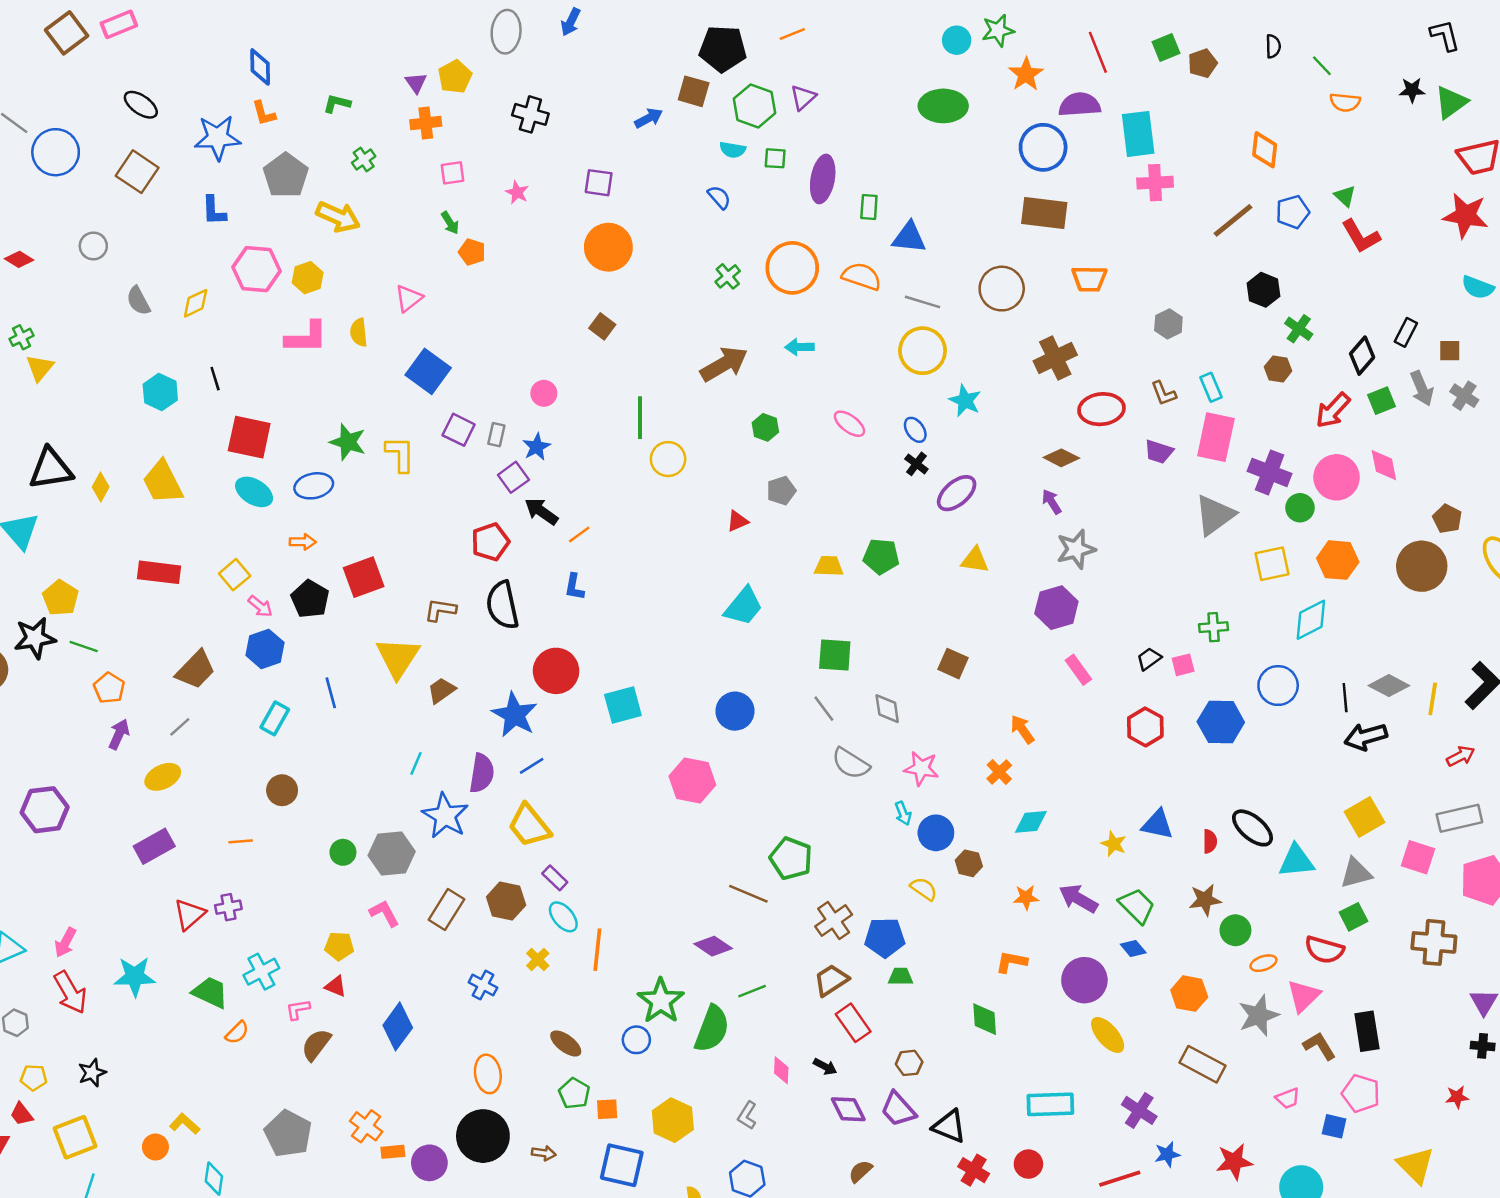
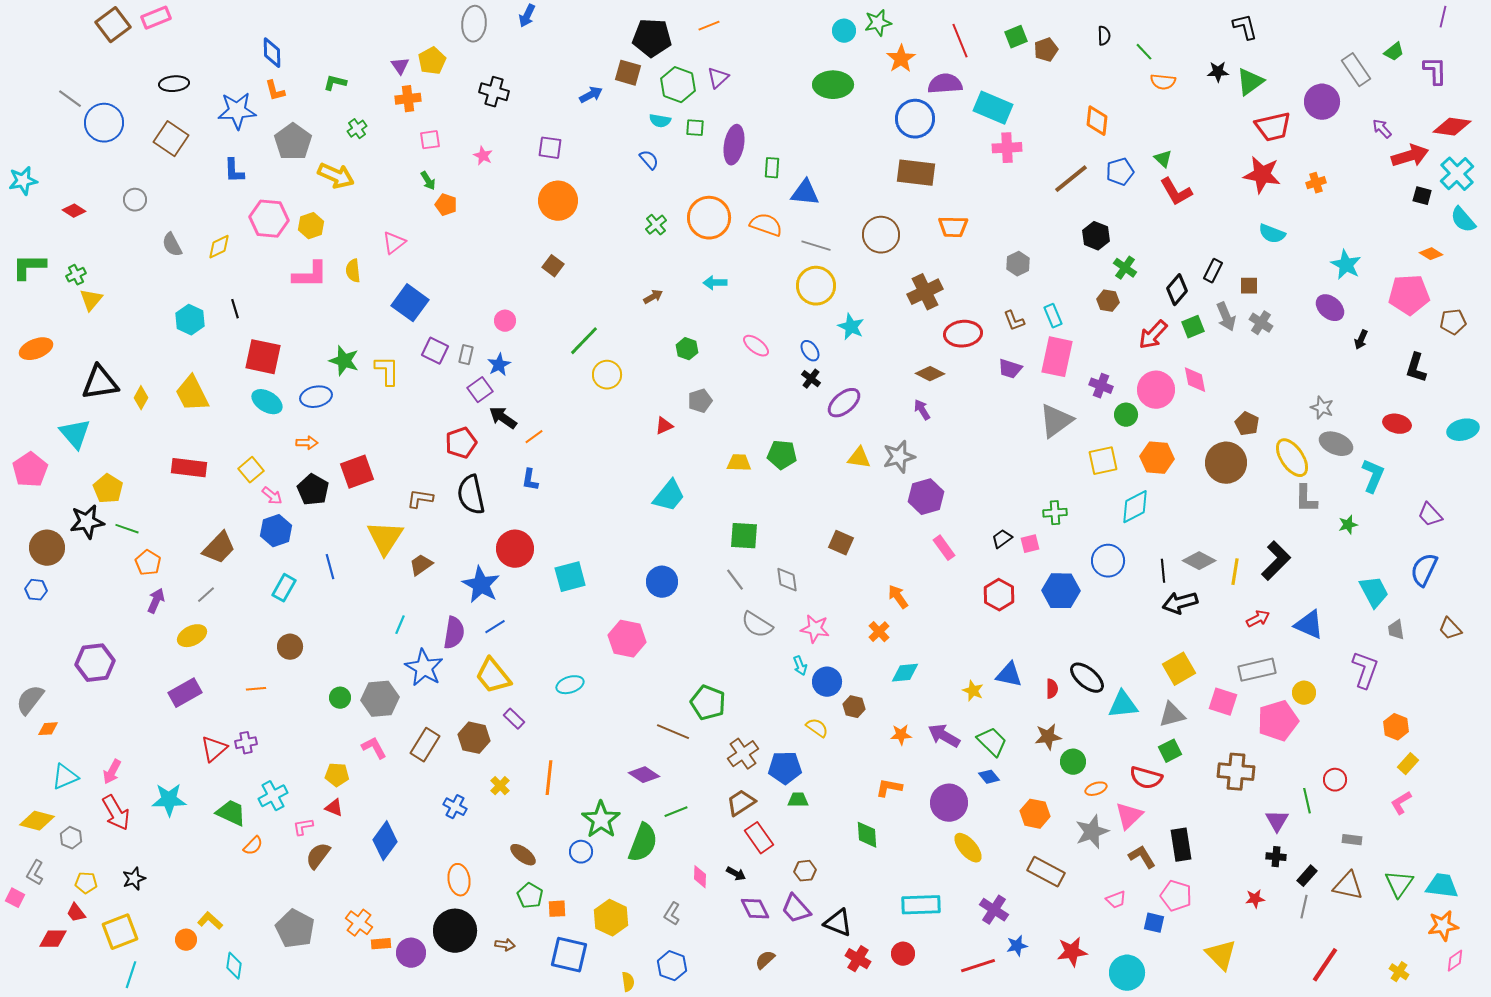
black ellipse: (141, 105) -> (174, 84), turned -40
cyan rectangle: (1138, 134) -> (993, 108), turned -60
brown arrow: (724, 364) -> (653, 297), size x0.5
green line: (640, 418) -> (584, 341), turned 44
purple cross: (1270, 472) -> (1101, 386), size x0.7
gray star: (1076, 549) -> (899, 457), moved
cyan ellipse: (563, 917) -> (570, 685), moved, turned -68

